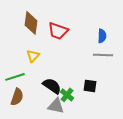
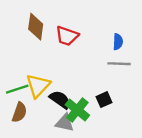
yellow triangle: (33, 56) -> (38, 86), moved, size x1.6
black square: (90, 86) -> (104, 100), turned -32
green cross: (67, 95) -> (77, 110), size x1.5

